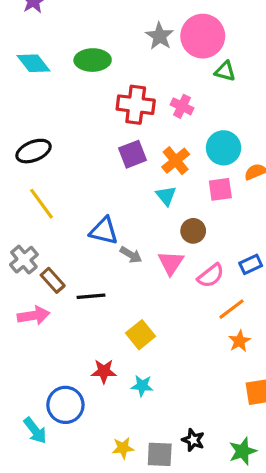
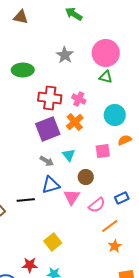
pink circle: (203, 36) -> (106, 53), moved
cyan circle: (224, 148) -> (115, 115), moved
purple square: (133, 154) -> (48, 129), size x1.4
orange cross: (176, 161) -> (75, 122), moved
blue triangle: (104, 231) -> (51, 185), moved, turned -30
gray arrow: (131, 255) -> (47, 161), moved
black line: (91, 296) -> (26, 200), moved

